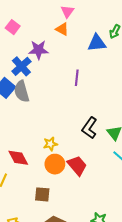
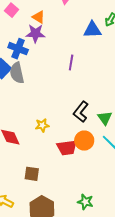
orange triangle: (62, 29) -> (39, 17), moved
blue cross: (21, 66) -> (18, 49), turned -30
orange circle: (55, 164) -> (84, 141), moved
red trapezoid: (77, 165) -> (67, 148), turned 120

